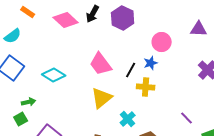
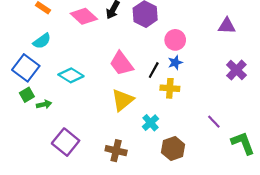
cyan semicircle: (13, 36) -> (42, 41), moved
pink circle: (162, 42) -> (175, 40), moved
green square: (21, 119) -> (27, 95), moved

